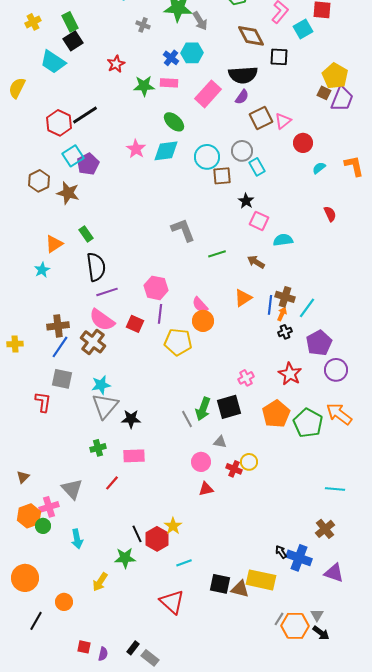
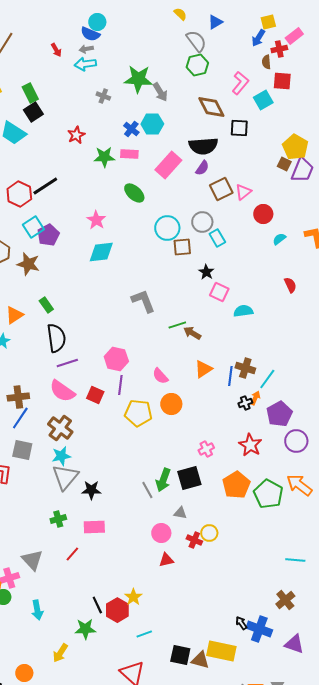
cyan diamond: (166, 151) -> (101, 252), moved
brown arrow: (256, 262) -> (192, 333), moved
orange arrow: (282, 314) -> (255, 398), moved
orange circle: (203, 321) -> (171, 404), moved
brown cross: (93, 342) -> (60, 428), moved

